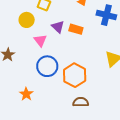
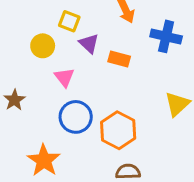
purple triangle: (58, 27) -> (89, 43), moved
orange star: (26, 94) -> (44, 160), size x1.5

